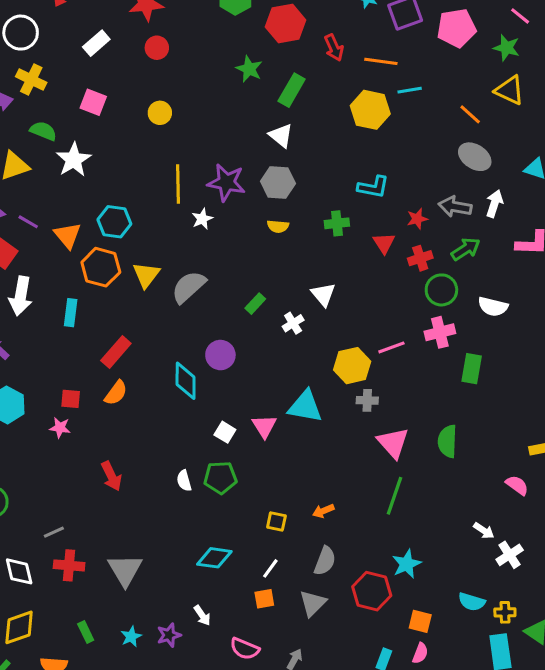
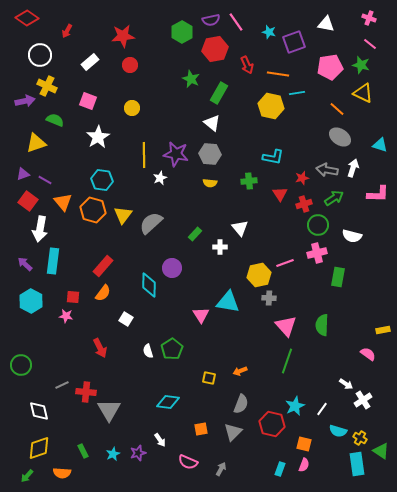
pink pentagon: (457, 28) -> (330, 67), moved
white star: (74, 160) -> (98, 137), moved
orange triangle: (68, 235) -> (63, 202), moved
cyan rectangle: (71, 313) -> (53, 261), moved, size x1.4
white cross: (293, 323) -> (220, 247), turned 32
white square: (225, 432) -> (126, 319), moved
green pentagon: (220, 478) -> (172, 349), turned -30
red cross: (69, 565) -> (86, 392), moved
white line: (270, 568) -> (322, 409), moved
yellow cross: (505, 612) -> (360, 438), turned 32

